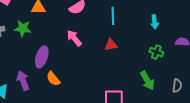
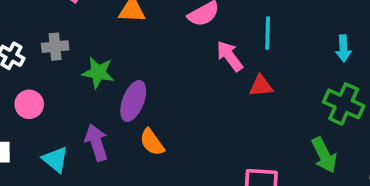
green star: (23, 28) -> (98, 72), moved
pink arrow: (74, 38) -> (230, 56), moved
green cross: (156, 52) -> (344, 104), size x1.5

